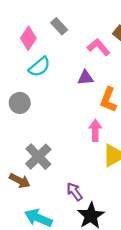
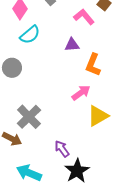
pink arrow: (95, 130) -> (81, 93), turned 54

